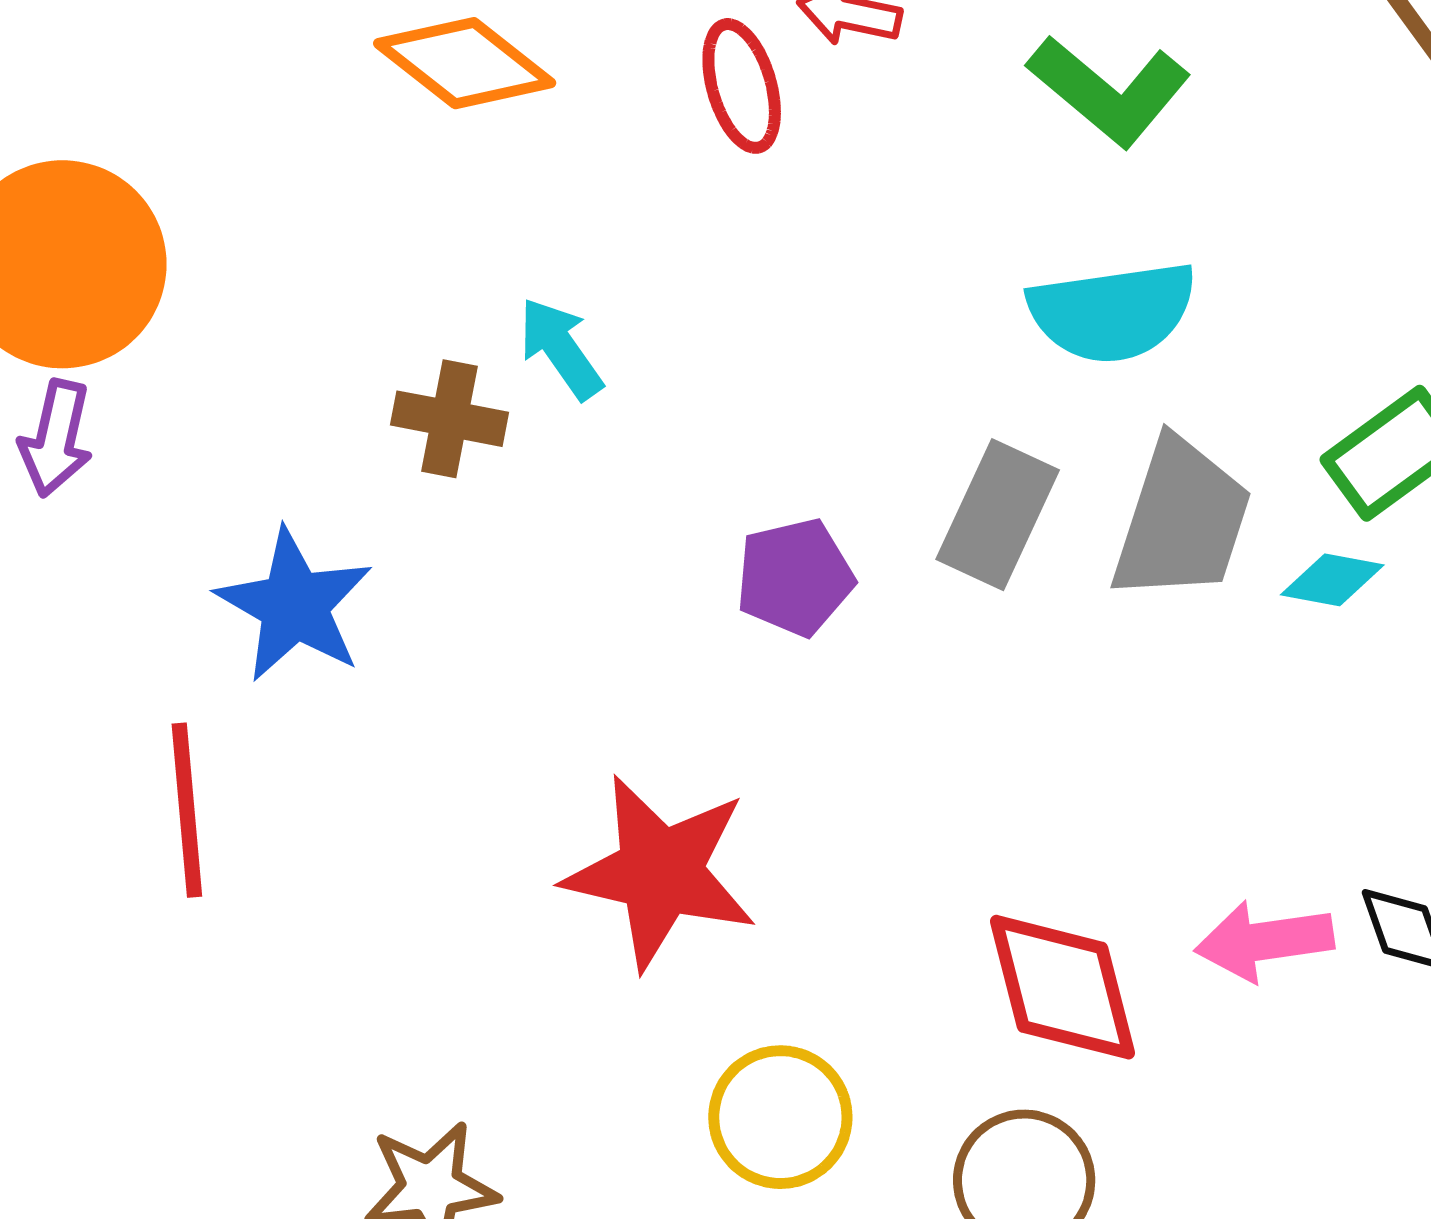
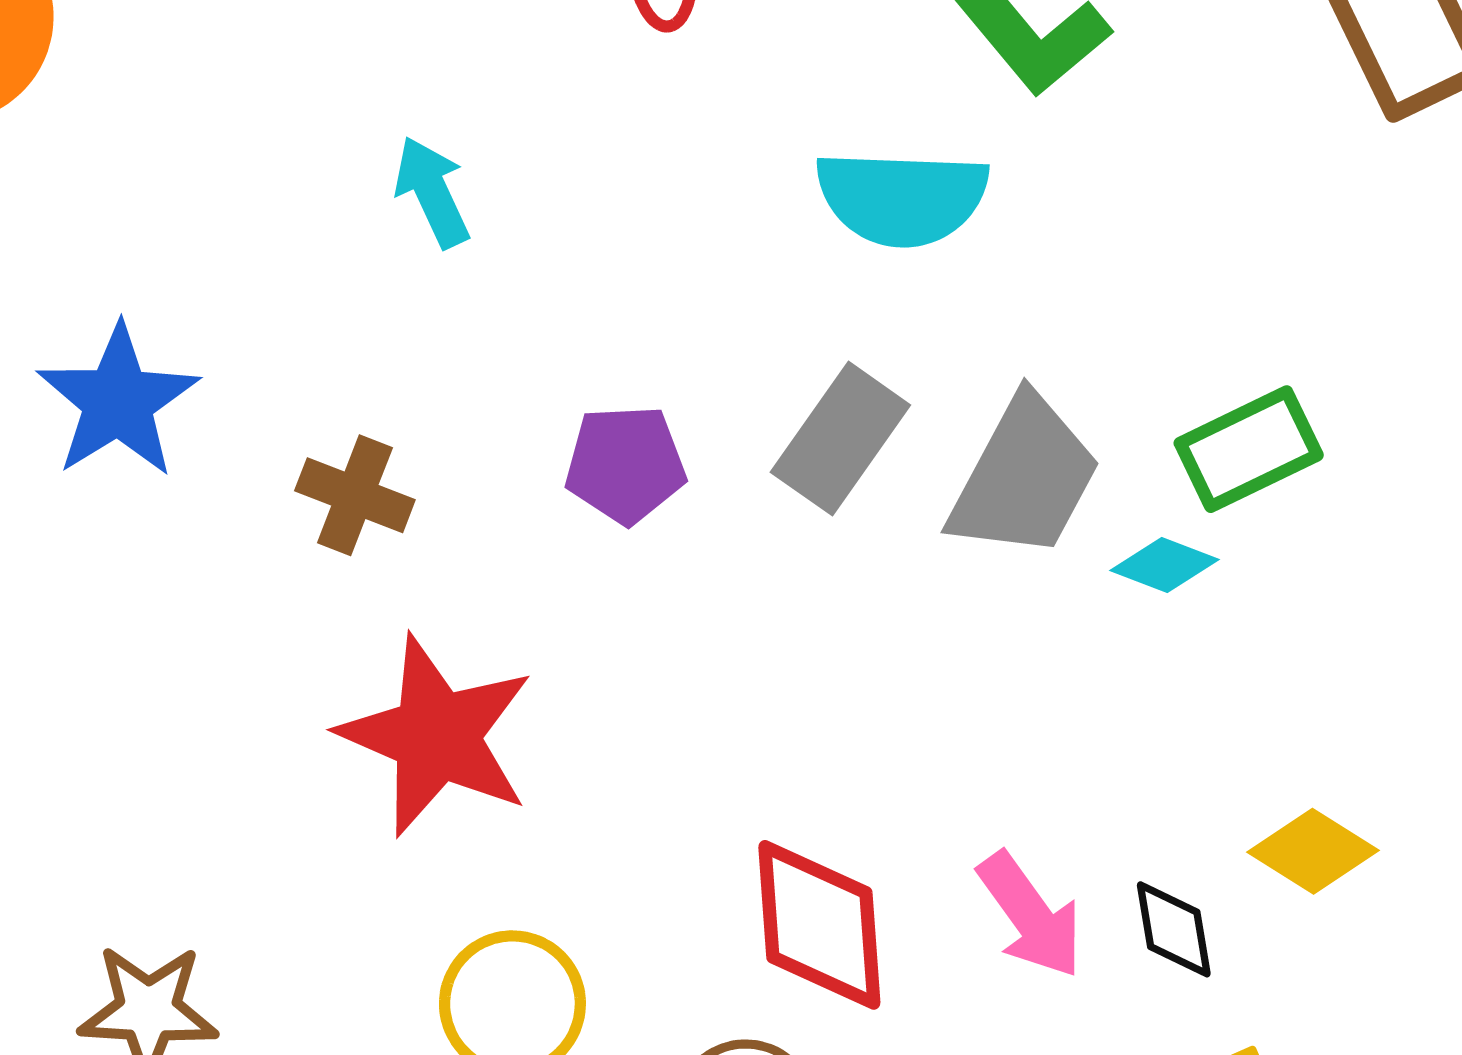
cyan semicircle: (1112, 312) -> (902, 198), moved
brown cross: (450, 419) -> (355, 495), moved
pink arrow: (1264, 941) -> (1030, 915), turned -128

